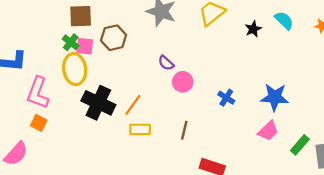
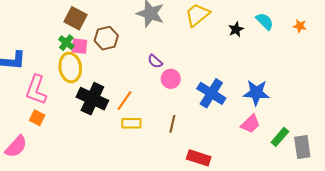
brown square: (81, 16) -> (75, 18), turned 30
blue cross: (226, 98) -> (211, 93), size x1.8

